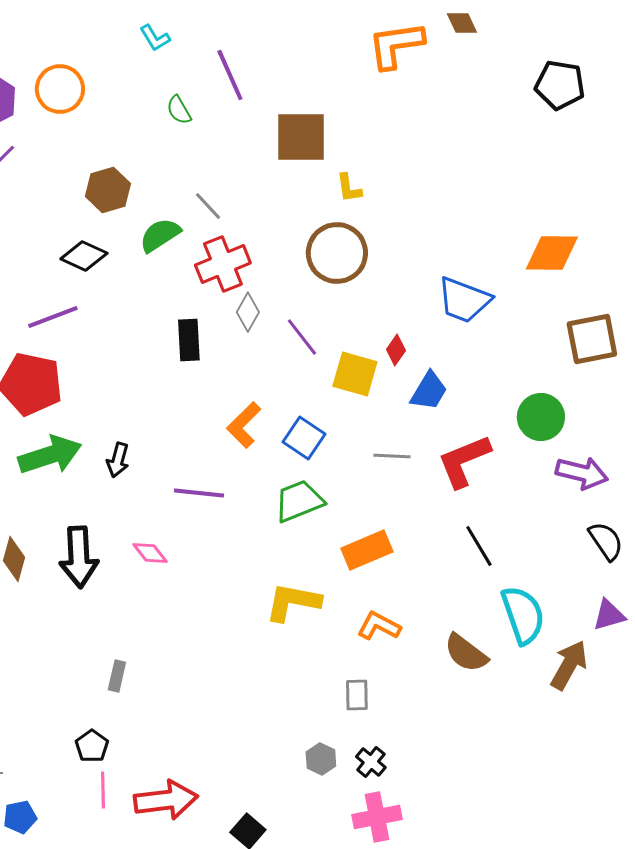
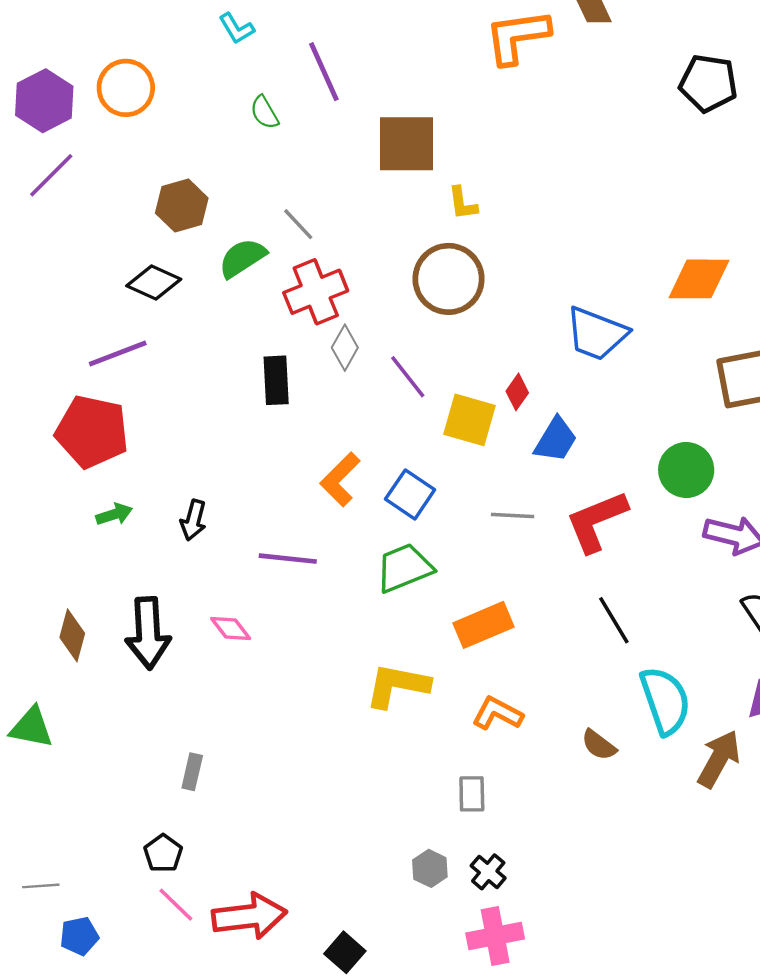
green arrow: (50, 455) -> (114, 514), size x0.5
brown semicircle: (466, 653) -> (599, 745), size x0.7
pink line: (103, 790) -> (176, 905), turned -45

